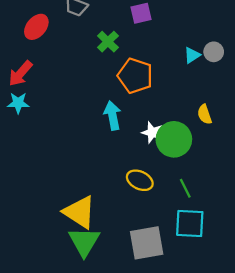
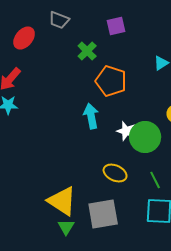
green triangle: (84, 242) -> (66, 227), size x0.6
gray square: (147, 243) -> (103, 214), moved

